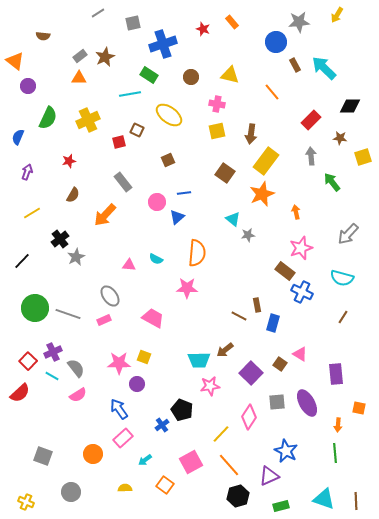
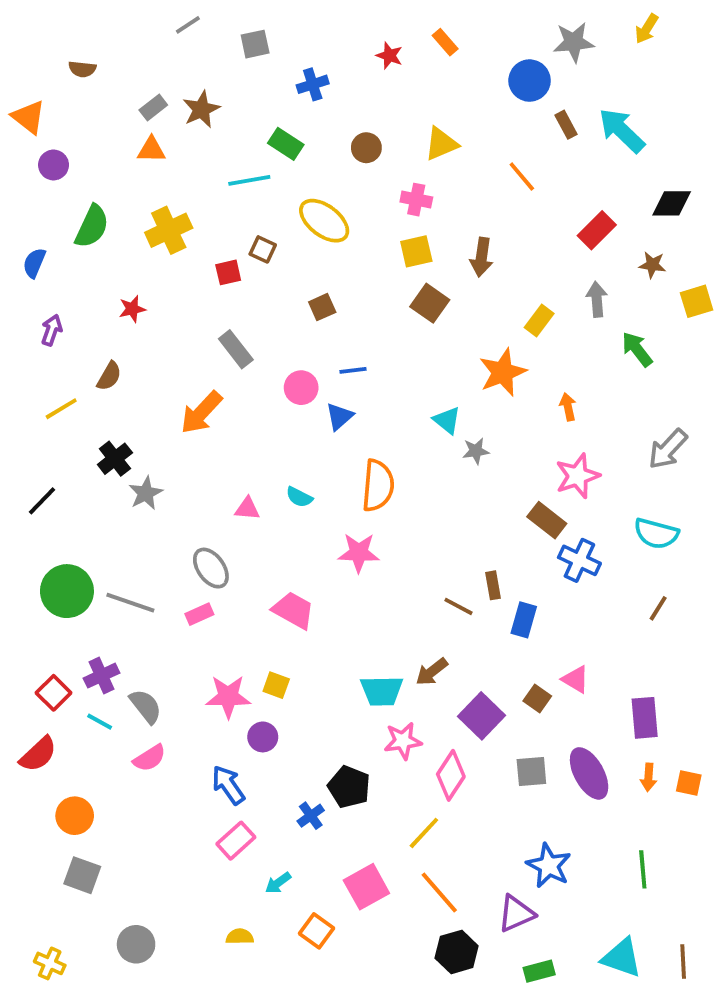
blue cross: (163, 44) -> (313, 84), size x0.6
yellow triangle: (230, 75) -> (441, 144), turned -36
yellow rectangle: (266, 161) -> (539, 320), moved, size x0.6
brown square: (225, 173) -> (430, 303), moved
brown semicircle: (73, 195) -> (109, 376), moved
pink diamond: (249, 417) -> (451, 775), moved
orange arrow: (338, 425) -> (649, 777), moved
orange circle: (93, 454) -> (75, 816), moved

